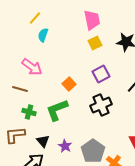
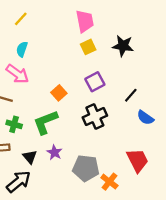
cyan semicircle: (43, 35) -> (22, 49), moved
purple star: (65, 146) -> (54, 152), moved
gray pentagon: (93, 151) -> (86, 168), turned -30

